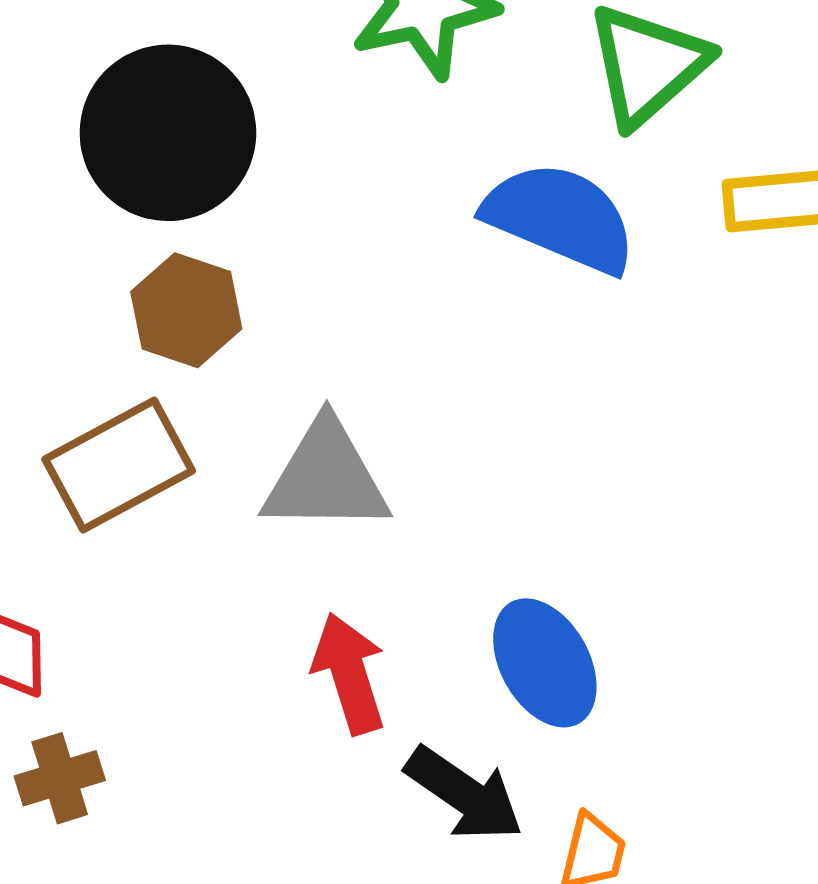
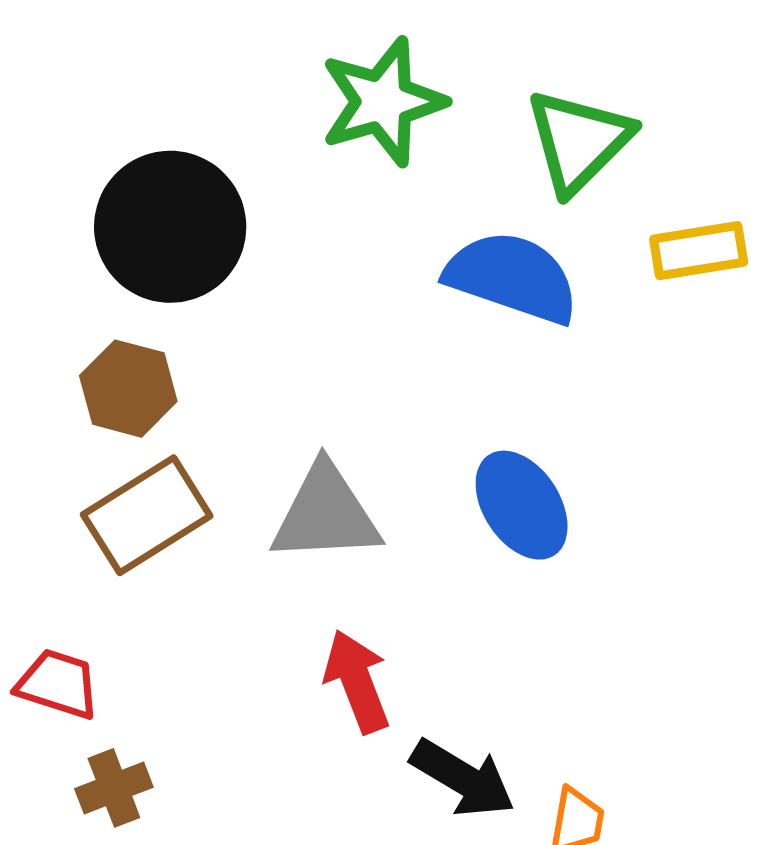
brown hexagon: (186, 310) -> (128, 389), moved
blue ellipse: (545, 663) -> (522, 505), moved

